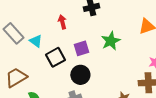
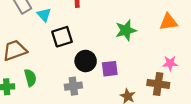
purple square: (81, 48) -> (110, 69), moved

